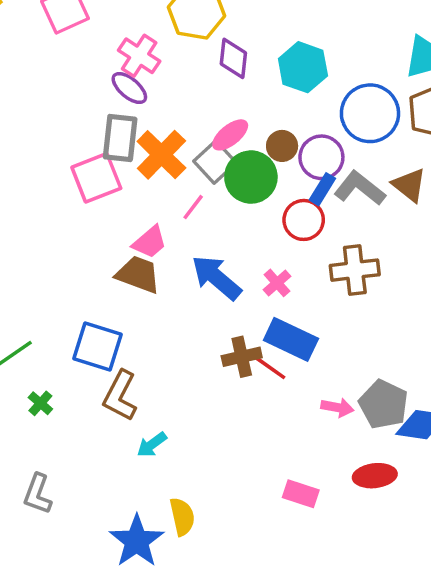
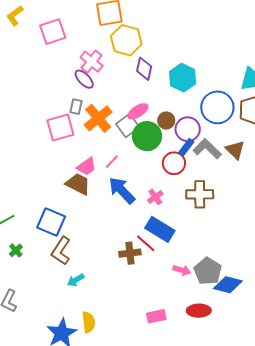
gray rectangle: (120, 138) -> (76, 107), size x0.6
pink line: (193, 207) -> (112, 162), moved
brown cross: (242, 357) -> (130, 253), moved
pink rectangle: (301, 494) -> (156, 316), turned -36

